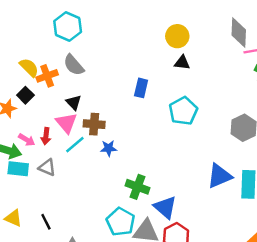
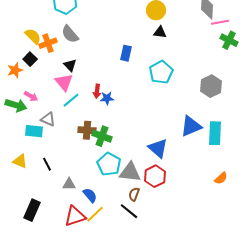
brown cross: (94, 124) -> (87, 130), moved
red arrow: (46, 136) -> (97, 91), moved
blue star: (109, 148) -> (107, 98), moved
cyan rectangle: (18, 169) -> (34, 131), moved
green cross: (138, 187) -> (102, 136), moved
blue triangle: (165, 207) -> (158, 148), moved

